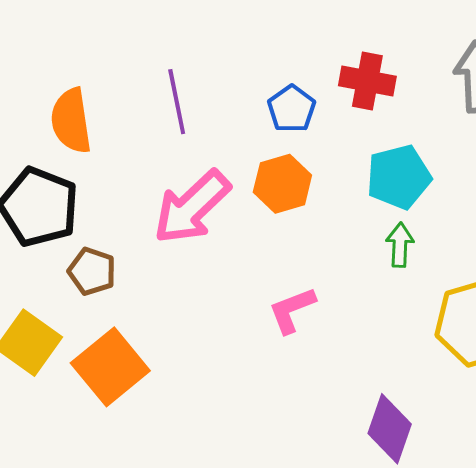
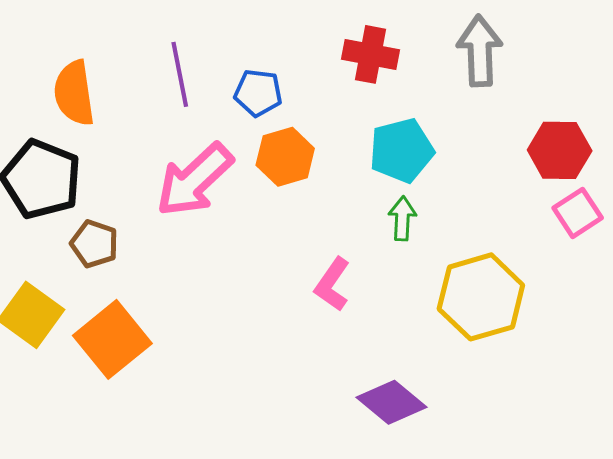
blue pentagon: (292, 109) -> (258, 93), moved, turned -30
pink L-shape: (292, 310) -> (332, 284), moved, turned -34
purple diamond: (390, 429) -> (392, 402), turned -70

